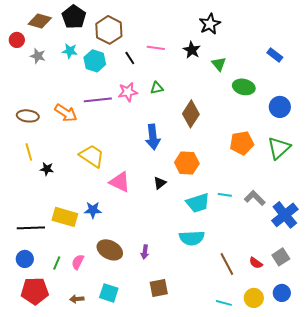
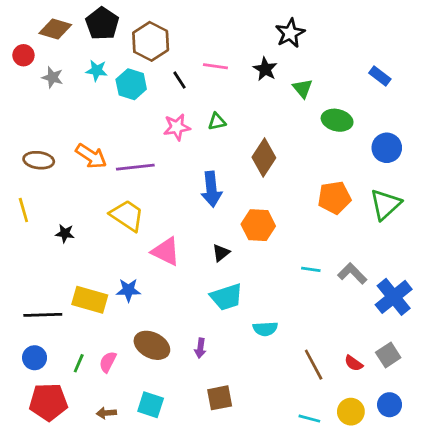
purple line: (98, 100) -> (135, 167), moved
yellow line: (29, 152) -> (23, 210), moved
cyan trapezoid: (198, 203) -> (227, 297), moved
cyan semicircle: (192, 238) -> (265, 329), size x0.7

